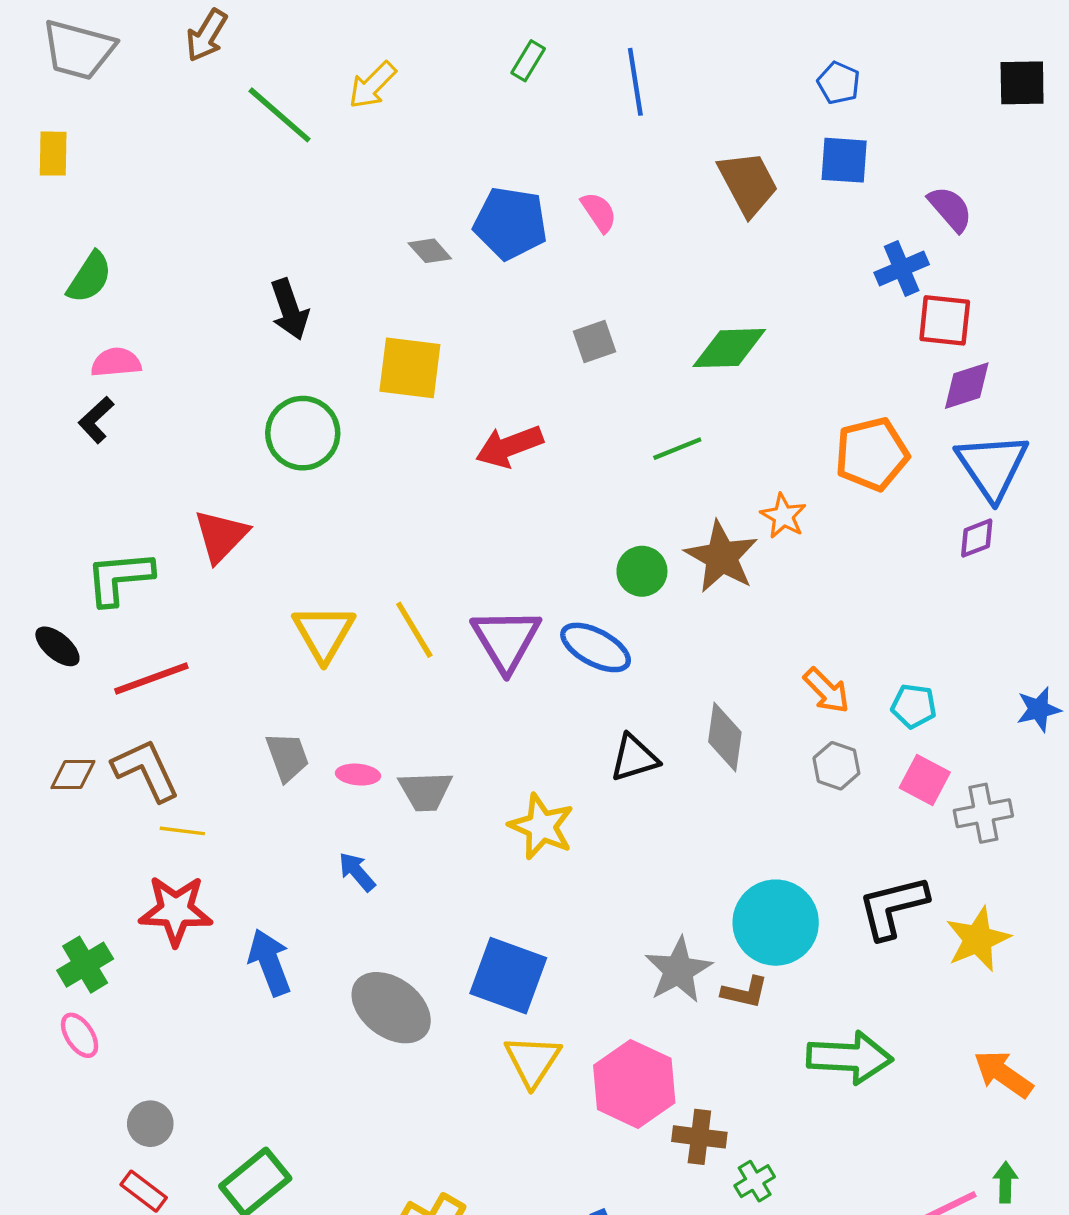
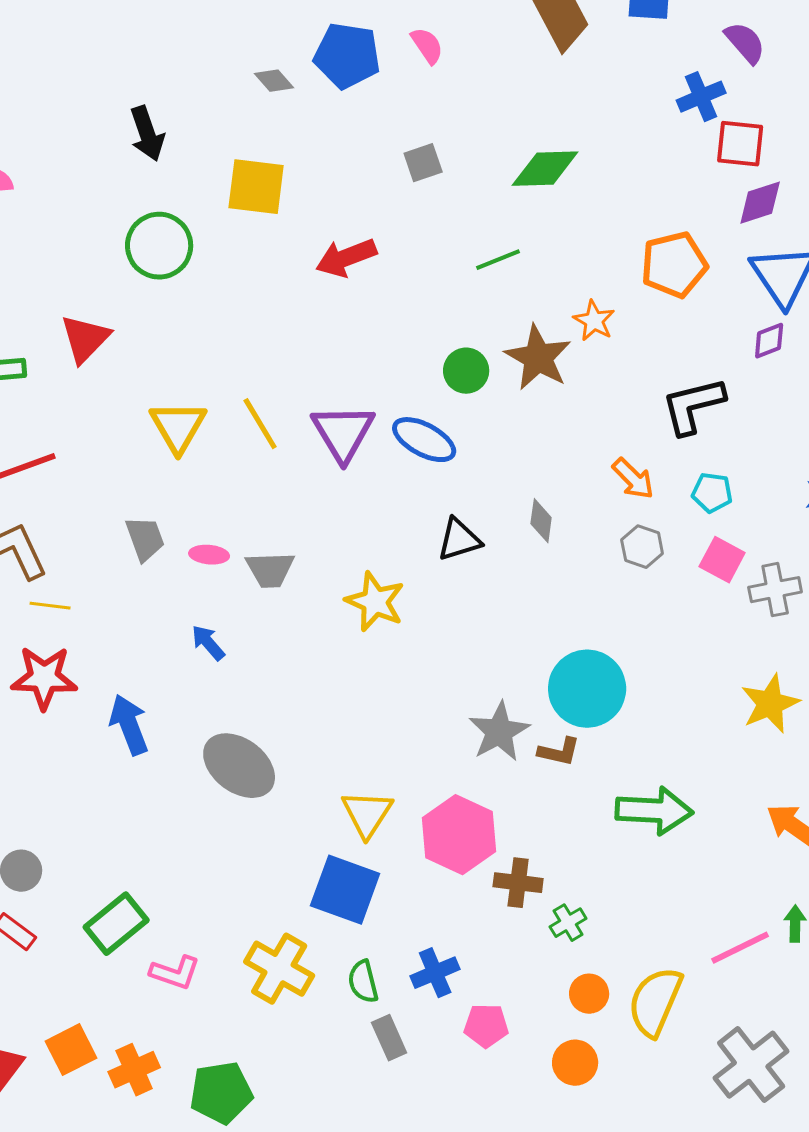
gray diamond: (725, 737) -> (541, 521), size x0.7
black L-shape: (893, 907) -> (693, 406), moved
blue square: (508, 976) -> (345, 890), moved

